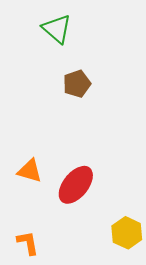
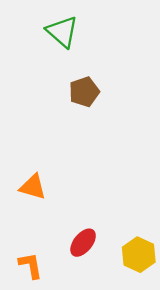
red ellipse: (76, 185) -> (83, 243), moved, size x0.7

